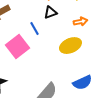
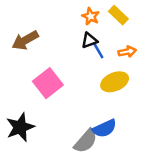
blue line: (34, 29) -> (98, 50), moved
blue semicircle: (82, 83) -> (105, 128), moved

